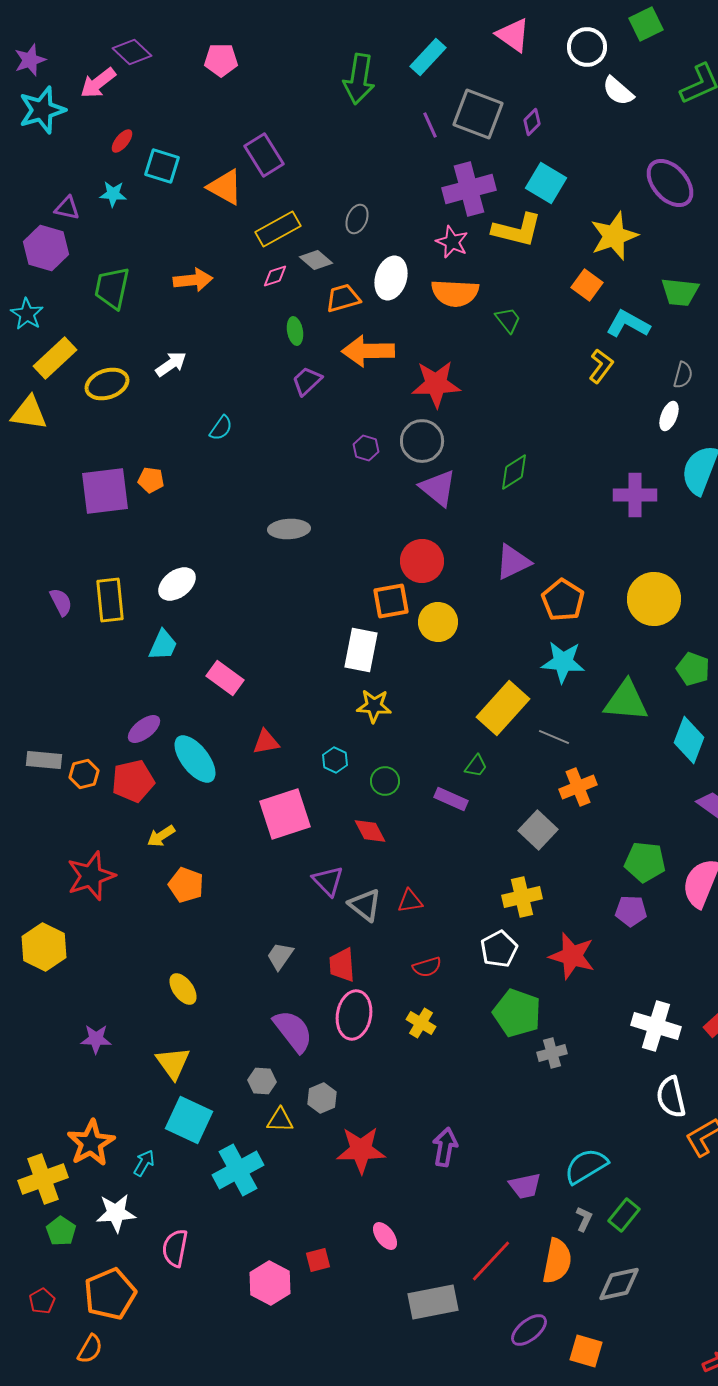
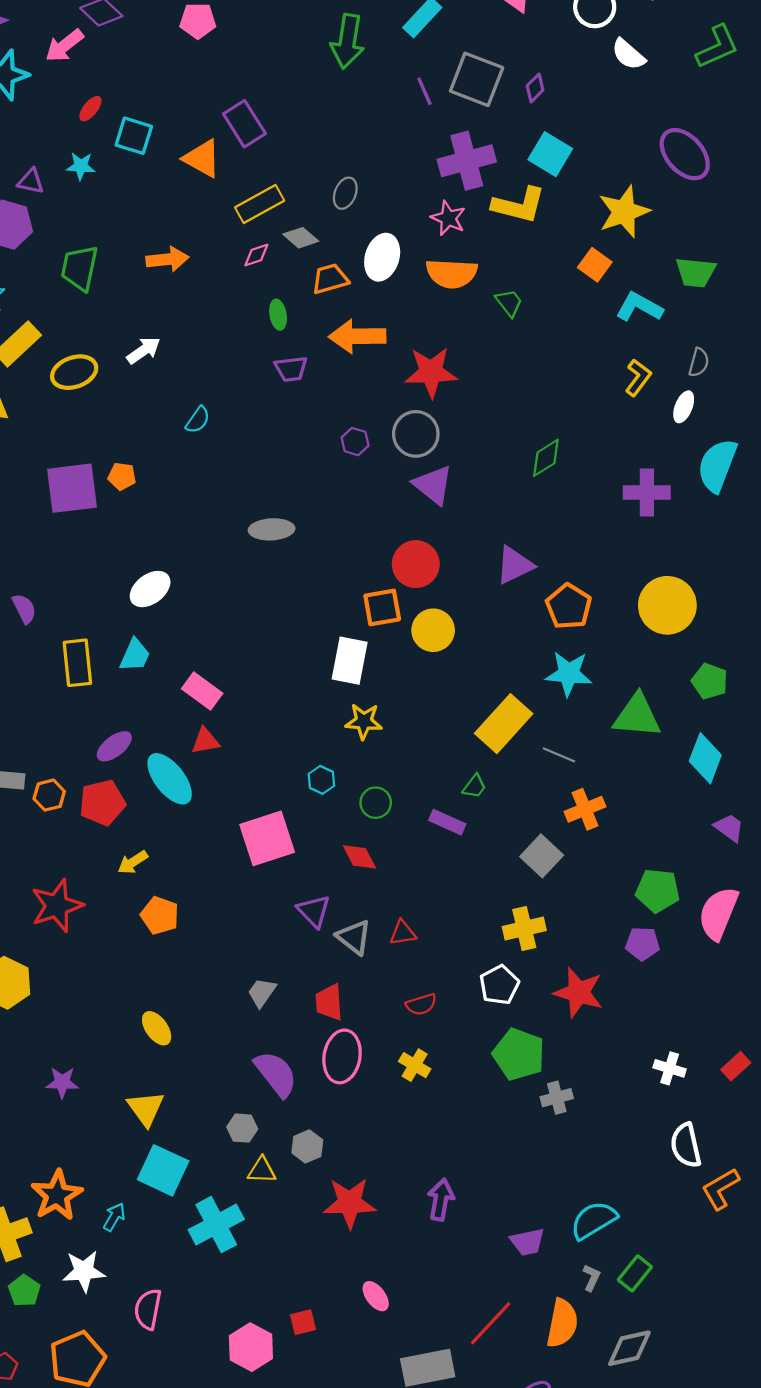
yellow L-shape: (601, 366) -> (638, 378), moved
purple trapezoid: (307, 381) -> (291, 369), turned -144
green diamond: (514, 472) -> (546, 458), moved
yellow rectangle: (110, 600) -> (77, 663), moved
red triangle: (266, 742) -> (205, 741), moved
white cross: (656, 1026) -> (670, 1068), size x0.6

